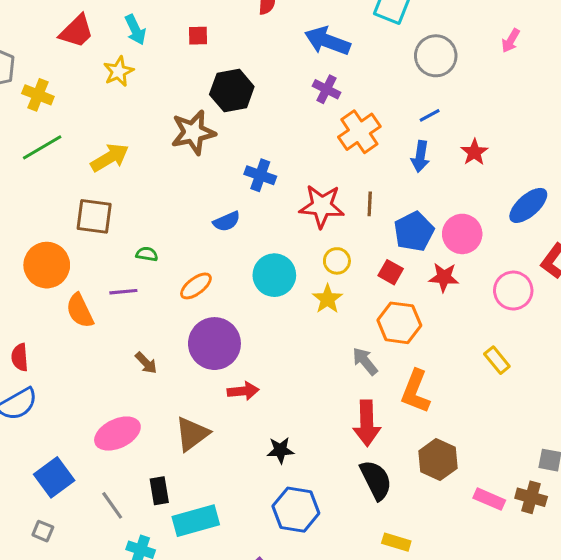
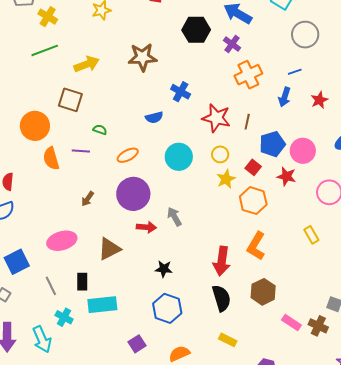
black hexagon: (232, 91) -> (196, 30), moved
yellow star: (327, 299) -> (226, 179), moved
gray arrow: (365, 361) -> (174, 217), moved
brown arrow: (146, 363) -> (88, 199), turned 70

